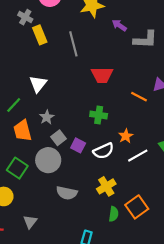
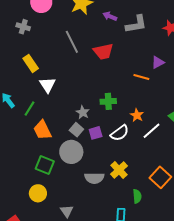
yellow rectangle: (40, 35) -> (31, 63), moved
red trapezoid: (102, 75) -> (103, 52), moved
gray star: (47, 117) -> (83, 112), moved
purple square: (78, 145) -> (96, 133), turned -32
yellow cross: (106, 186) -> (119, 170), moved
green semicircle: (114, 214) -> (137, 196), moved

